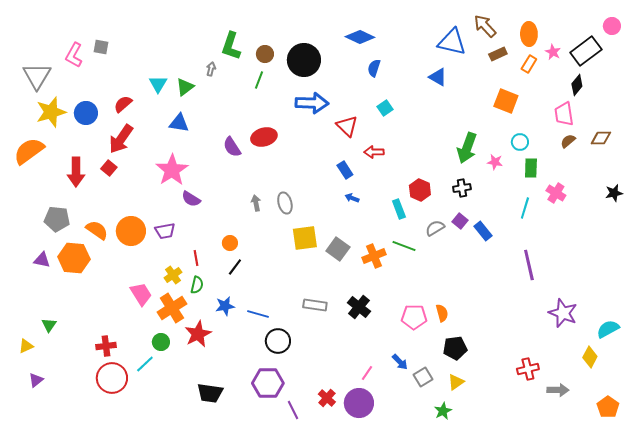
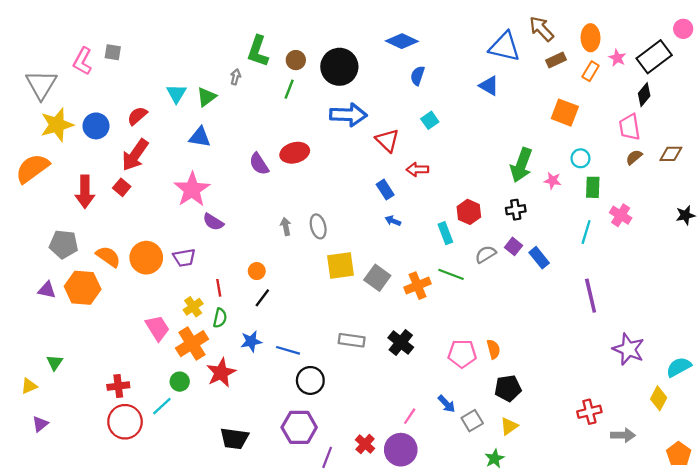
purple line: (293, 410) -> (327, 457), turned 48

